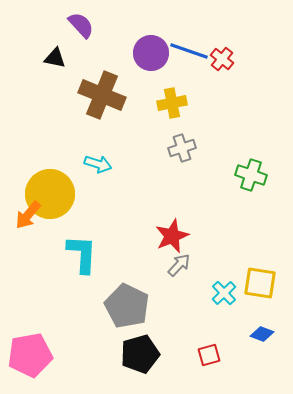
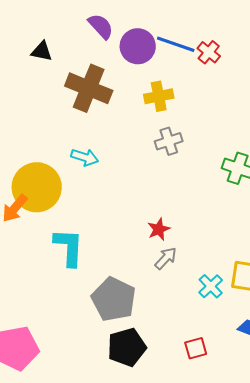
purple semicircle: (81, 25) -> (101, 26), moved
red star: (172, 236) -> (159, 229), size x0.7

